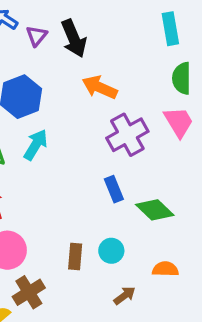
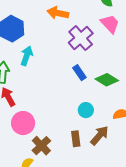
brown rectangle: (75, 256) -> (76, 139), moved
brown arrow: (125, 296) -> (100, 135), size x1.5

